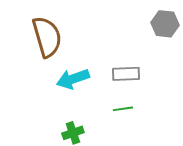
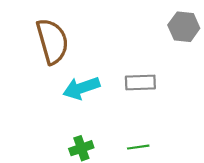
green line: (123, 109) -> (138, 147), moved

